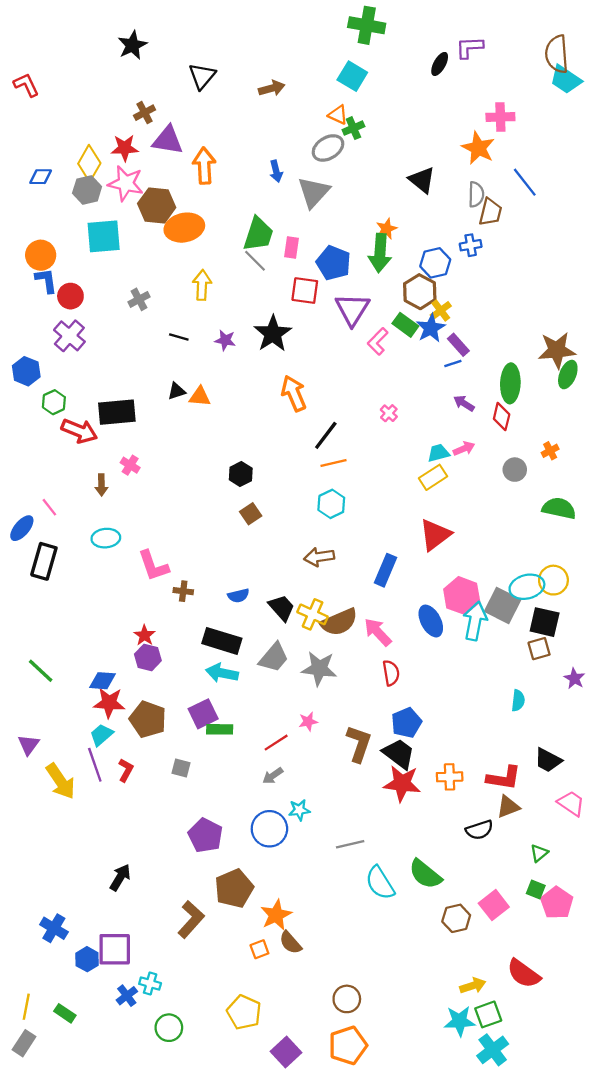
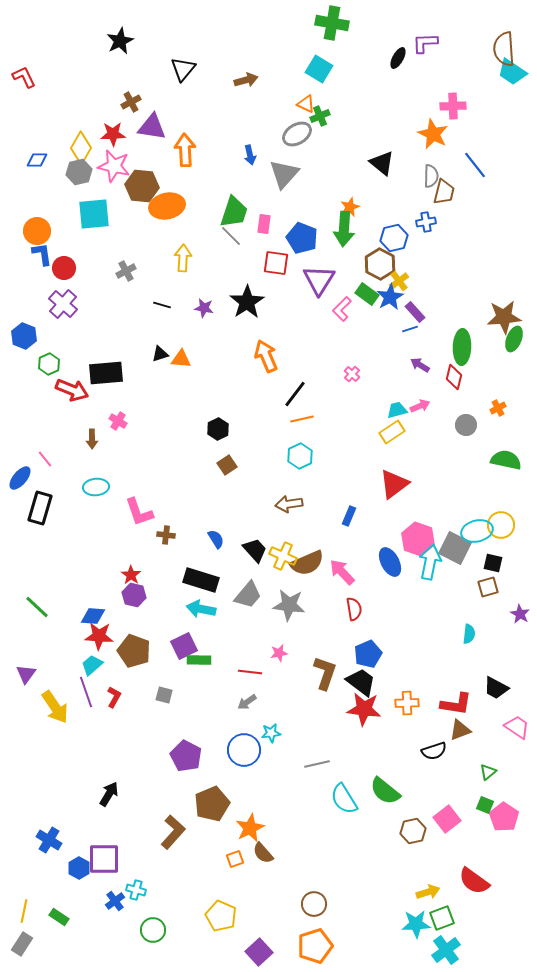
blue rectangle: (385, 570) -> (349, 516), size x0.7
blue semicircle: (238, 596) -> (216, 539), turned -108
black square: (545, 622) -> (493, 563), size x0.7
red line: (276, 743) -> (250, 672), turned 40

